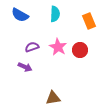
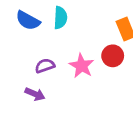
cyan semicircle: (55, 14) -> (60, 18), moved
red circle: (80, 50) -> (113, 56), moved

